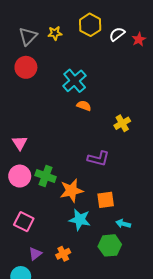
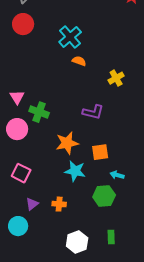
green cross: (46, 176) -> (39, 112), moved
orange cross: (63, 254) -> (59, 204), turned 32

